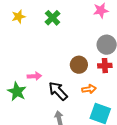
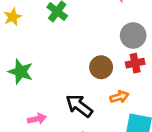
pink arrow: (34, 76) -> (37, 119), moved
green star: (17, 92) -> (21, 72), moved

